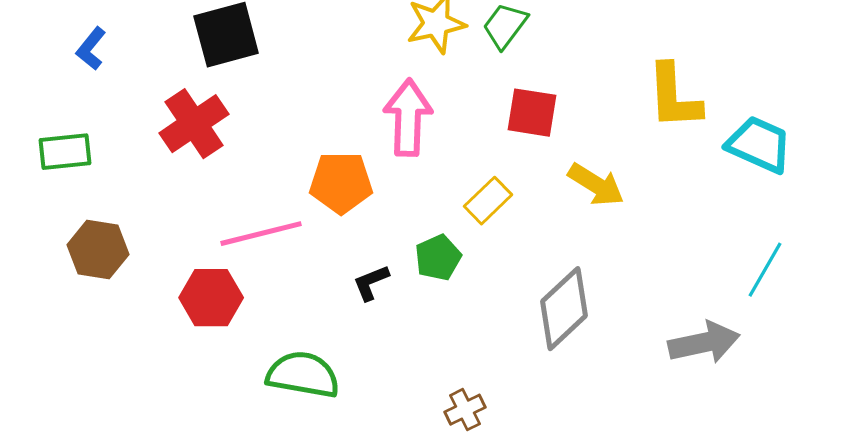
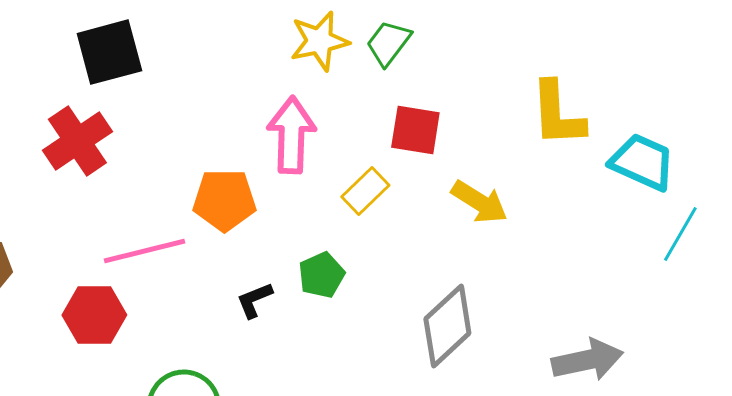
yellow rectangle: (488, 201) -> (365, 191), moved
cyan line: (765, 270) -> (680, 234), moved

